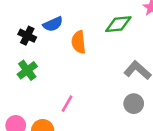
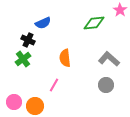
black cross: (27, 36) -> (28, 40), moved
orange semicircle: (79, 42) -> (65, 58), moved

